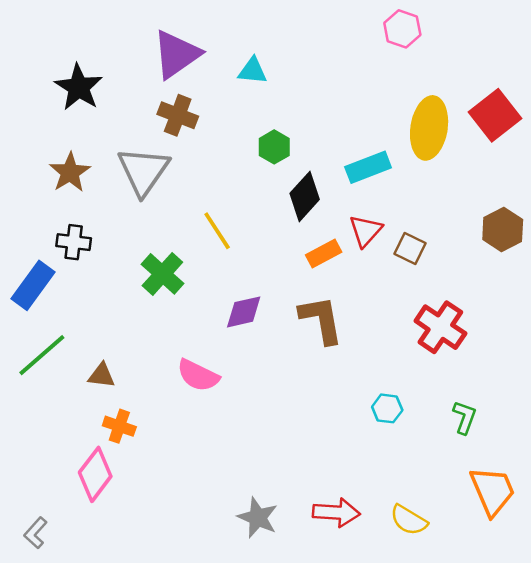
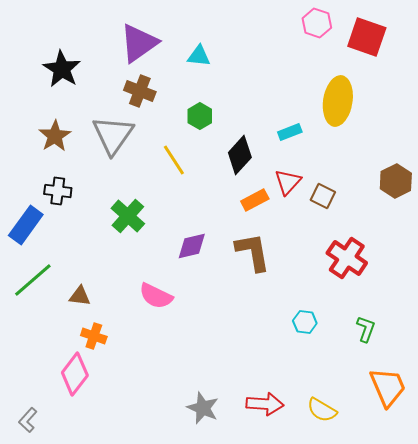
red square: (495, 115) -> (367, 37), moved, turned -33
green hexagon: (274, 147) -> (200, 116), moved
cyan rectangle: (368, 167) -> (290, 132), size x0.7
yellow line: (217, 231) -> (174, 160), moved

